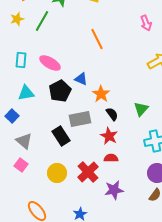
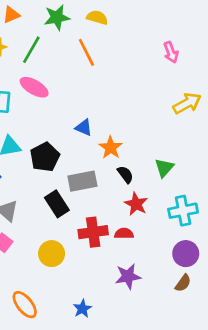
orange line: (97, 39) -> (86, 52), moved
pink ellipse: (50, 63) -> (34, 87), moved
black pentagon: (60, 91) -> (45, 157), moved
red star: (109, 136) -> (136, 204), moved
red cross: (88, 172) -> (93, 232), moved, turned 35

